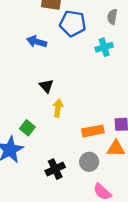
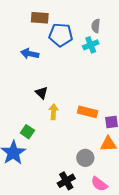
cyan cross: (104, 47) -> (91, 45), moved
orange rectangle: (93, 131) -> (87, 112), moved, turned 30
black cross: (55, 169) -> (66, 181), moved

